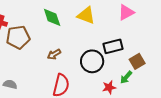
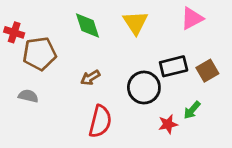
yellow triangle: (86, 15) -> (135, 23), turned 36
brown square: (137, 61) -> (207, 71), moved
gray semicircle: (10, 84) -> (28, 96), moved

